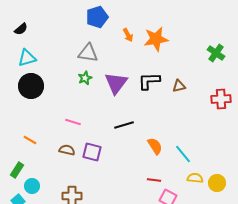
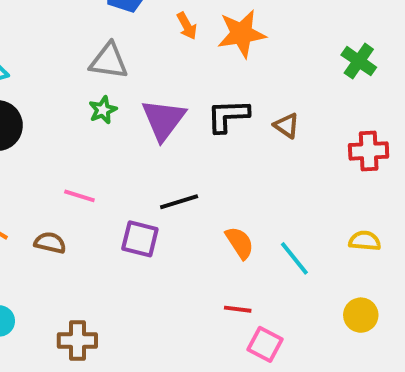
brown triangle: (179, 86) -> (287, 126), turned 48
brown semicircle: (67, 150) -> (50, 243), moved
purple square: (92, 152) -> (140, 239), moved
yellow semicircle: (195, 178) -> (365, 241), moved

